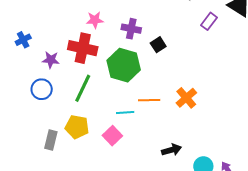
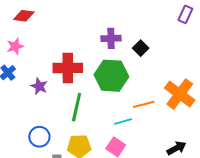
pink star: (95, 20) -> (15, 46), moved
purple star: (51, 60) -> (39, 86), turned 30
blue circle: (42, 89) -> (39, 137), moved
orange cross: (186, 98) -> (180, 94), size x1.4

